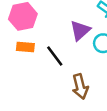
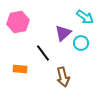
orange rectangle: (25, 47) -> (20, 69), moved

